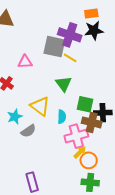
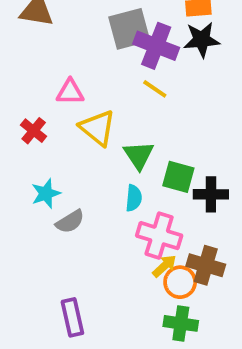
gray square: (54, 47) -> (129, 29), moved, turned -30
green triangle: (64, 84) -> (139, 155), moved
yellow triangle: (40, 106) -> (98, 128), moved
brown cross: (92, 122) -> (206, 265), moved
pink cross: (76, 136) -> (159, 236), turned 30

